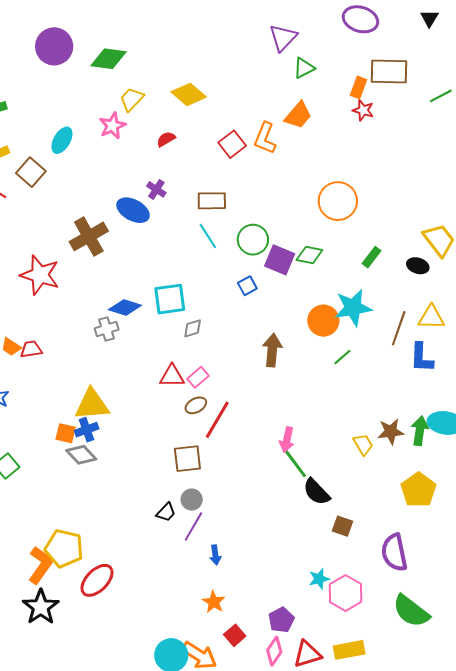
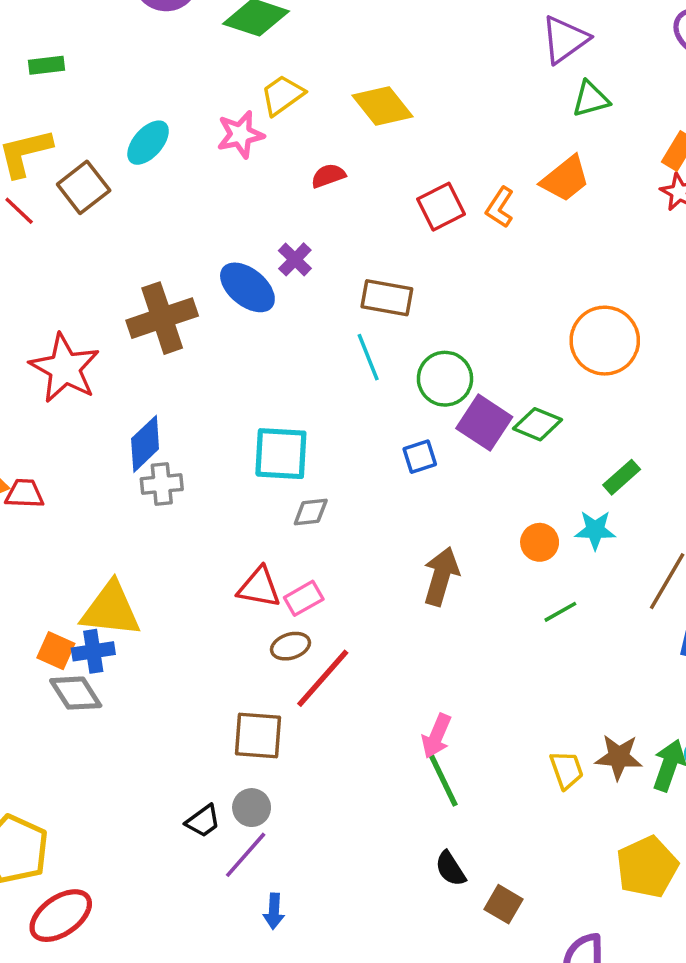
orange L-shape: (265, 138) -> (500, 207), size x0.7
green rectangle: (372, 257) -> (622, 477), moved
blue diamond: (125, 307) -> (145, 444), moved, turned -72
cyan star: (353, 308) -> (595, 530), size x0.6
orange circle: (323, 321) -> (540, 542), size x0.7
black semicircle: (316, 492) -> (450, 869), moved, size x0.7

